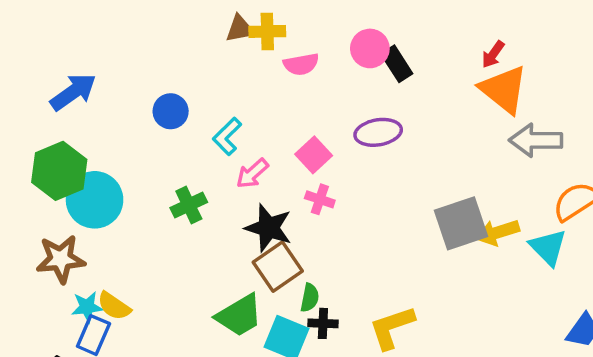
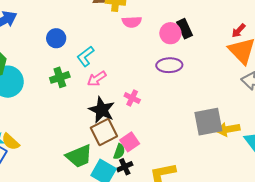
pink circle: (370, 48) -> (170, 33), moved
pink square: (314, 155) -> (130, 142), moved
green cross: (189, 205) -> (60, 77), moved
black cross: (323, 323) -> (125, 167), turned -35

